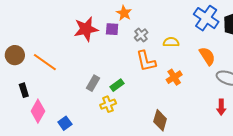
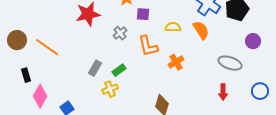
purple square: (112, 29) -> (143, 14), moved
gray cross: (141, 35) -> (120, 33), moved
orange semicircle: (207, 56) -> (201, 30), moved

